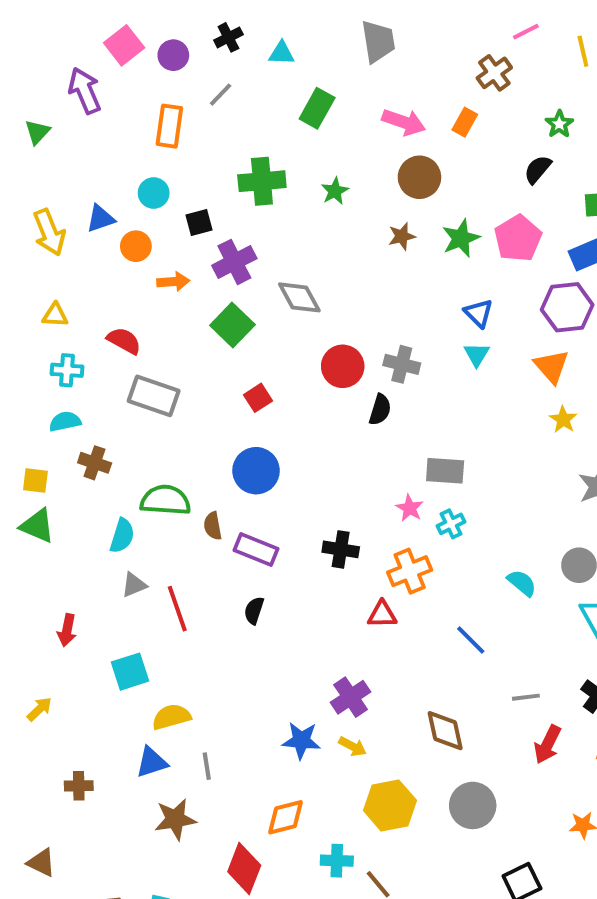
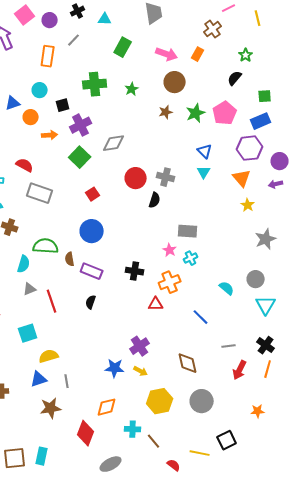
gray diamond: (299, 297) -> (114, 143), turned -70

